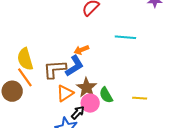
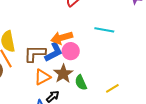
orange arrow: (81, 50) -> (62, 38), size x1.5
yellow line: (140, 98) -> (112, 88), turned -40
pink circle: (90, 103) -> (71, 51), moved

